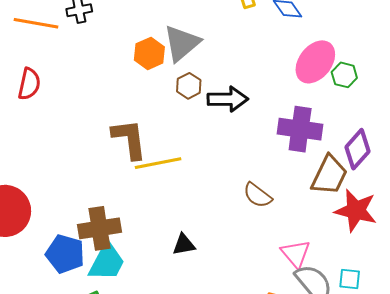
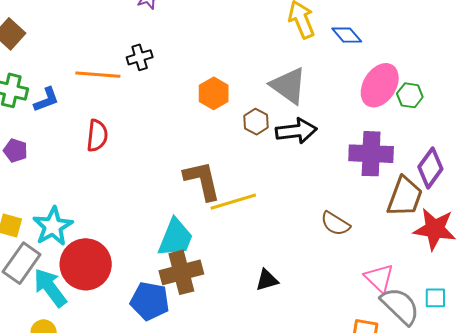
gray triangle: (182, 43) -> (288, 86), moved, turned -39
cyan trapezoid: (107, 262) -> (175, 238), moved

